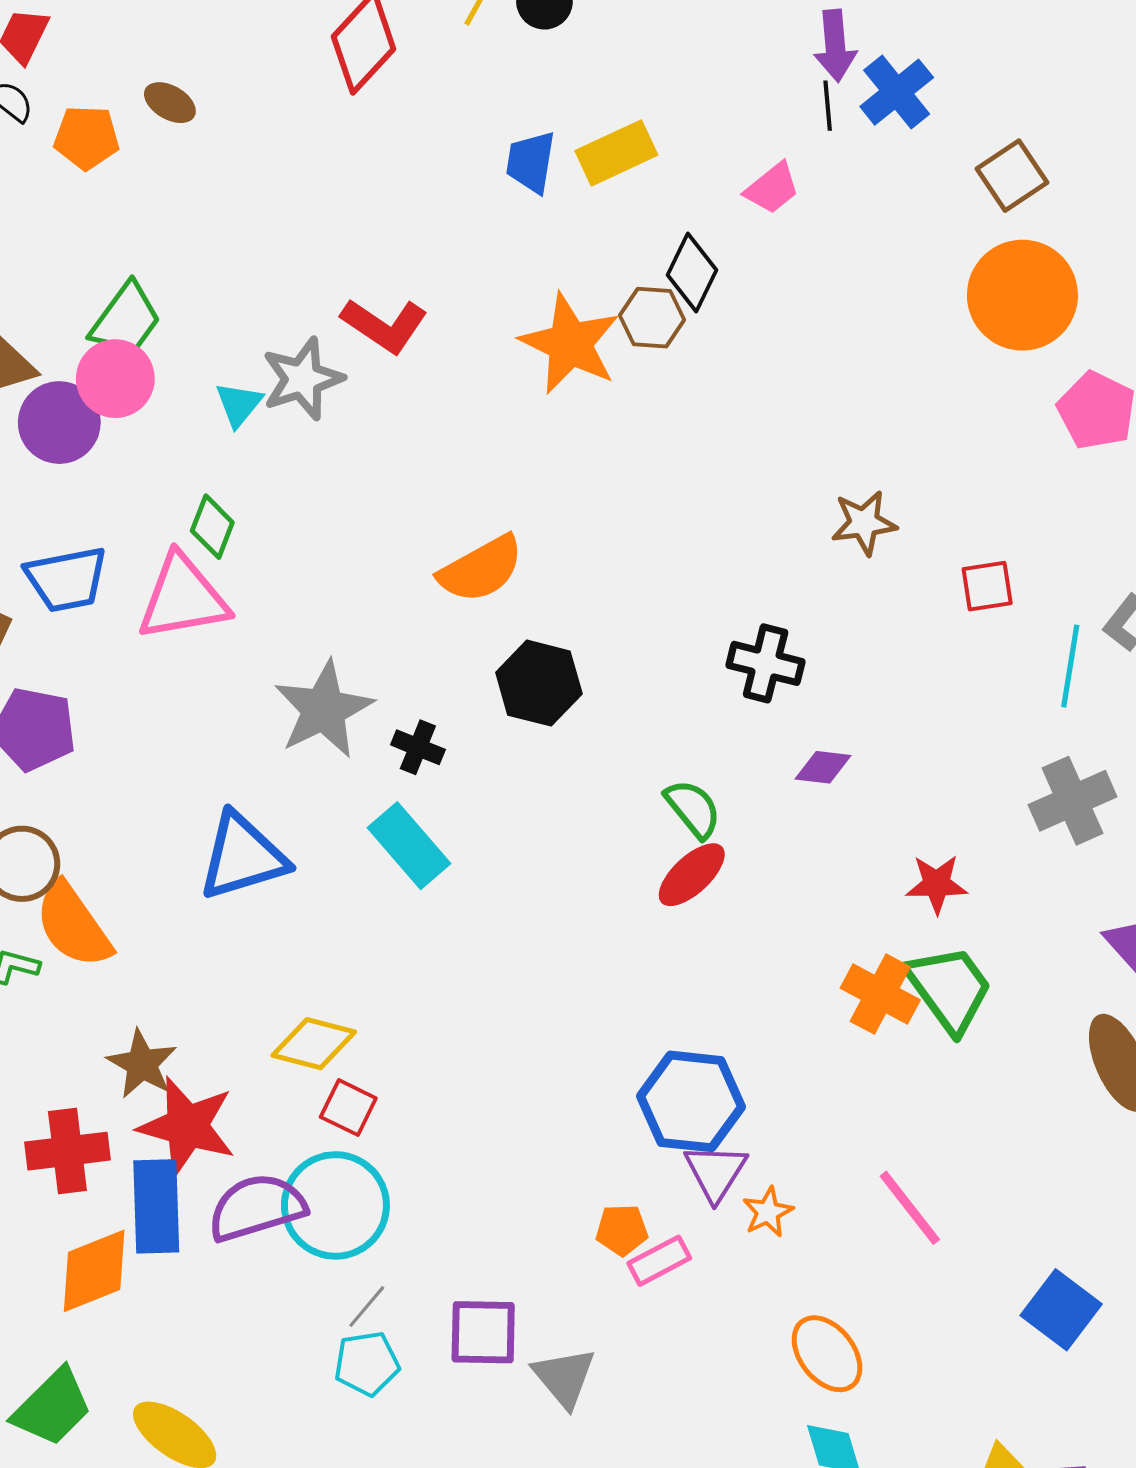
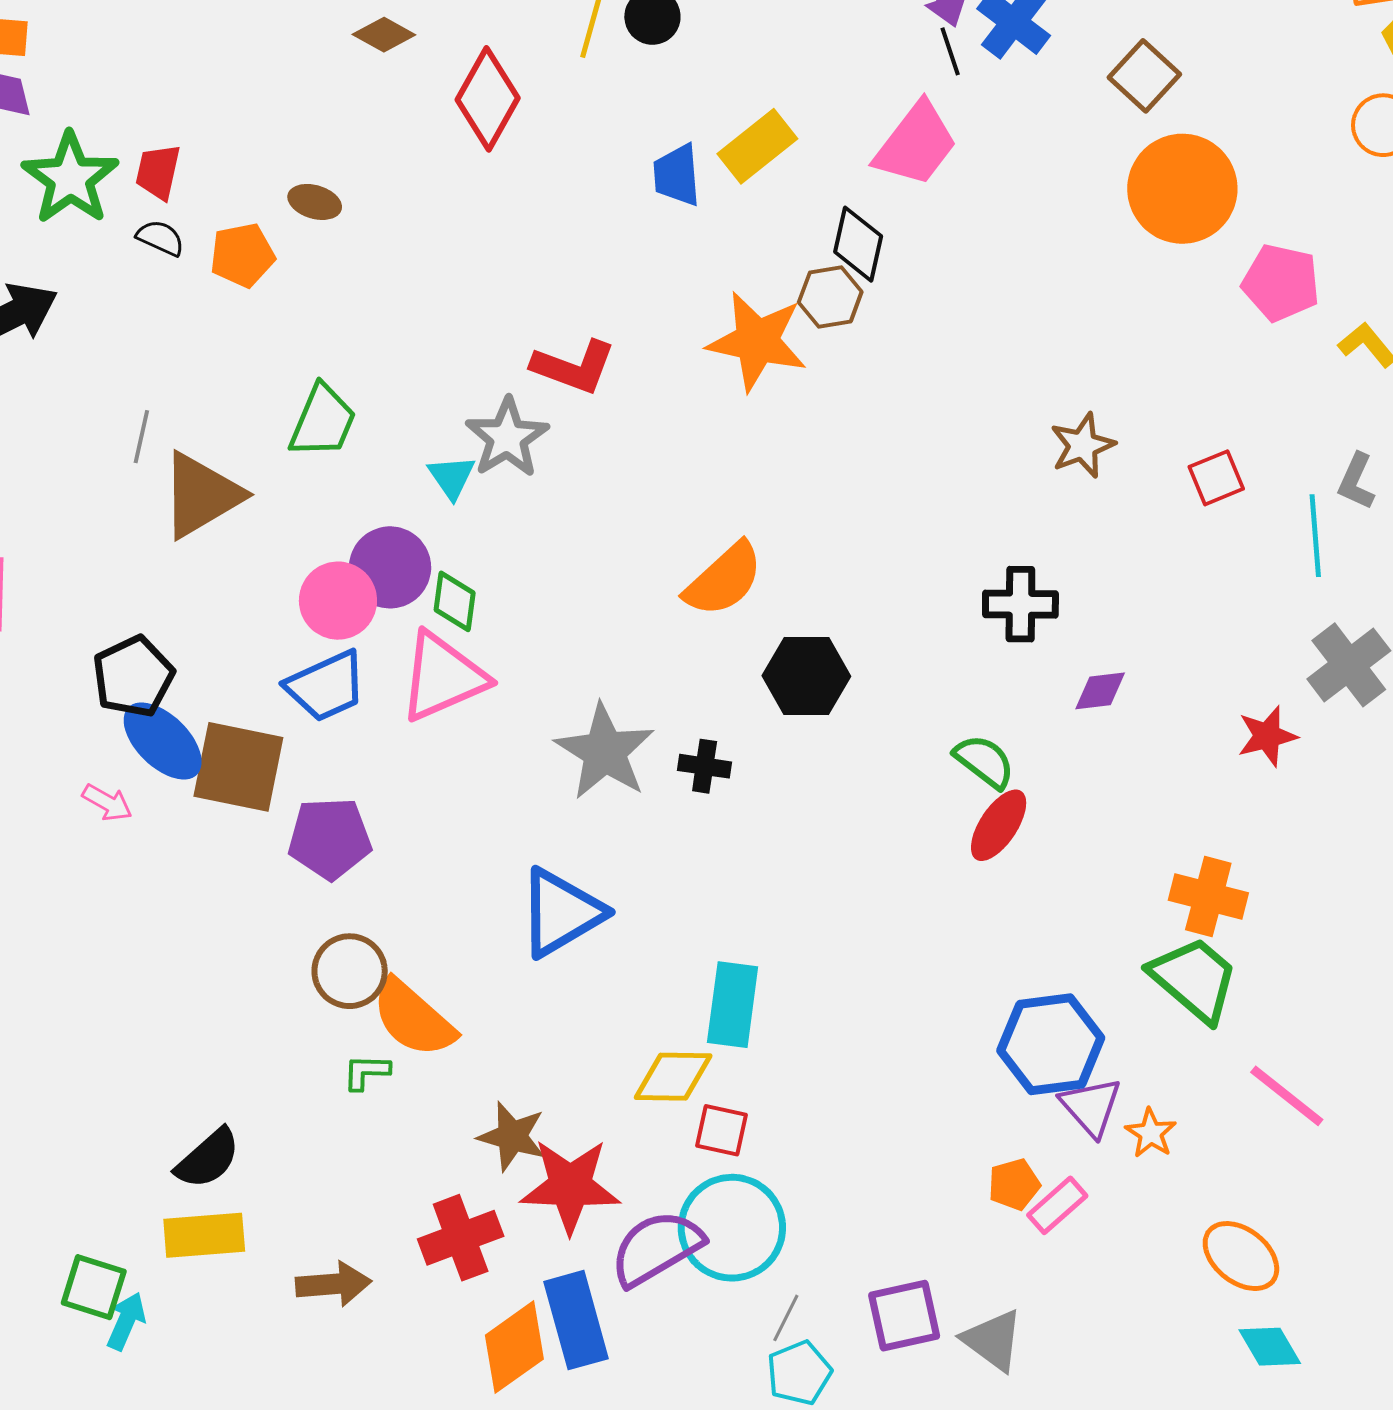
pink trapezoid: (772, 188) -> (916, 144), size x1.6
pink circle: (115, 379) -> (338, 601), moved
purple circle: (59, 423) -> (390, 567), moved
cyan rectangle: (409, 846) -> (733, 1005), moved, turned 62
red star: (937, 884) -> (1267, 736), moved
green trapezoid: (949, 989) -> (1194, 979), moved
blue rectangle: (156, 1206) -> (576, 1320), moved

